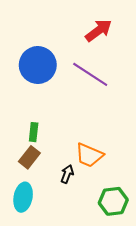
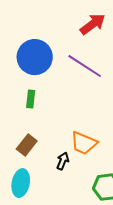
green rectangle: (34, 132) -> (31, 99), moved

